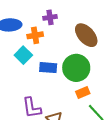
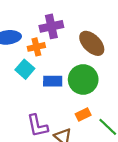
purple cross: (50, 17) -> (51, 26), size x1.5
orange rectangle: (83, 92) -> (83, 115), moved

